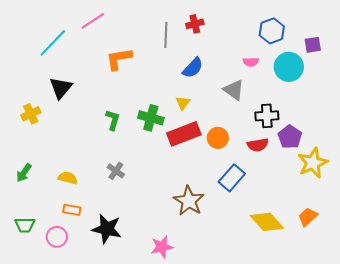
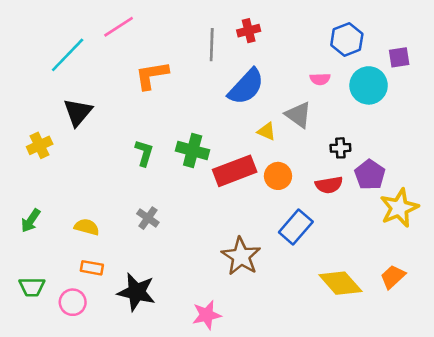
blue semicircle: (193, 68) -> (246, 87), size x1.4
yellow triangle: (183, 103) -> (267, 131), moved, turned -42
black cross: (267, 116) -> (340, 148), size x0.7

